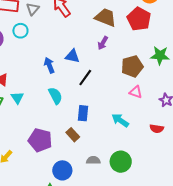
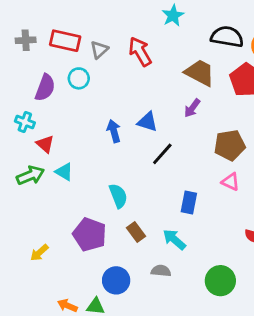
cyan semicircle: (55, 96) -> (118, 196), moved
cyan triangle: (17, 98) -> (64, 172), turned -32
blue rectangle: (83, 113) -> (189, 203), moved
cyan arrow: (120, 120) -> (174, 240), moved
green circle: (121, 162) -> (220, 281), moved

